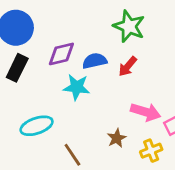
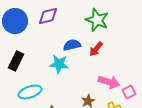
purple diamond: (61, 54) -> (48, 16), moved
black rectangle: (17, 68) -> (16, 61), moved

